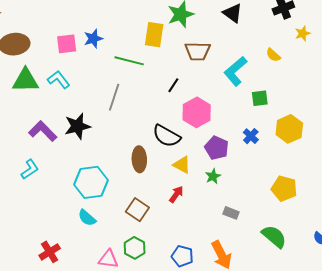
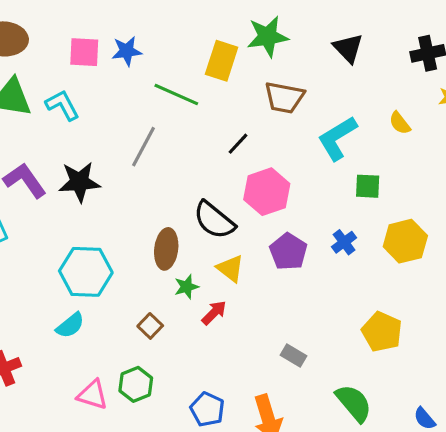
green star: (213, 176) -> (186, 287), moved
brown square: (137, 210) -> (150, 326), size x0.7
cyan semicircle: (87, 218) -> (70, 325), turned -90

